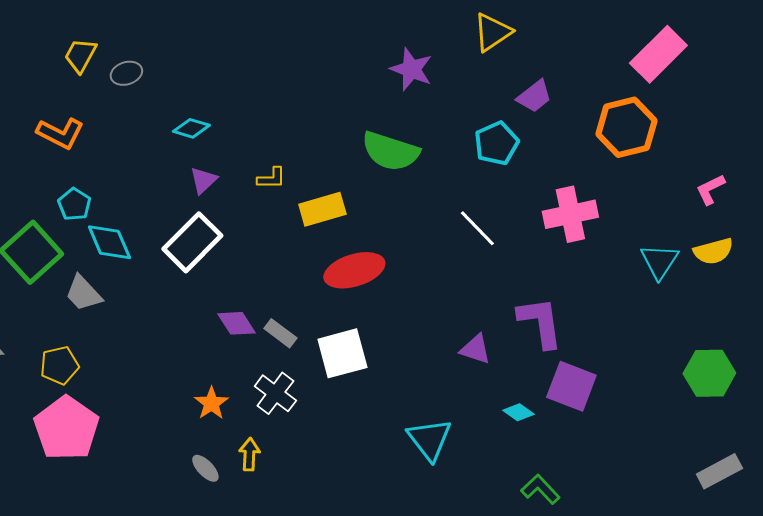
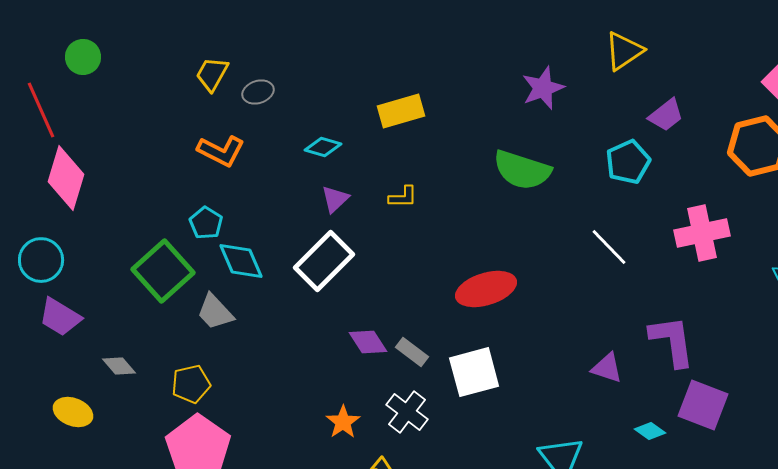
purple star: (411, 69) -> (543, 88), turned 30
orange L-shape: (60, 133) -> (221, 151), moved
yellow rectangle: (322, 209) -> (401, 111), moved

